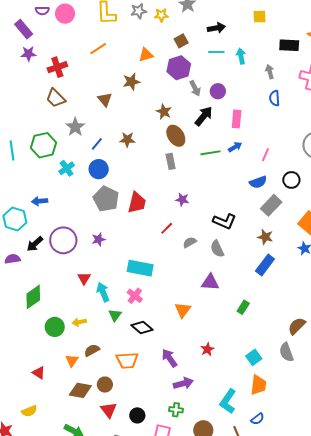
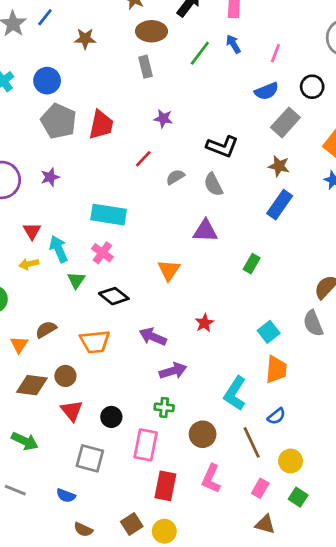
brown ellipse: (176, 136) -> (151, 31), turned -55
blue line: (97, 144) -> (45, 17), moved
blue arrow: (235, 147) -> (233, 44), turned -88
green line: (210, 153) -> (200, 53), turned -42
yellow arrow: (79, 322) -> (29, 264), moved
purple arrow: (169, 358) -> (153, 337), turned -30

